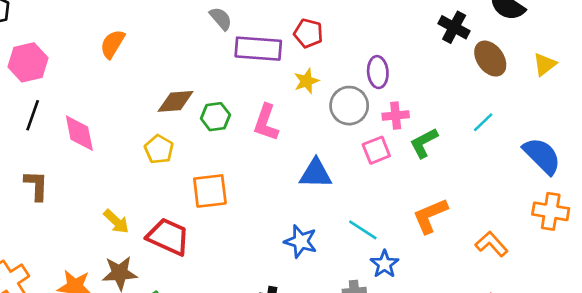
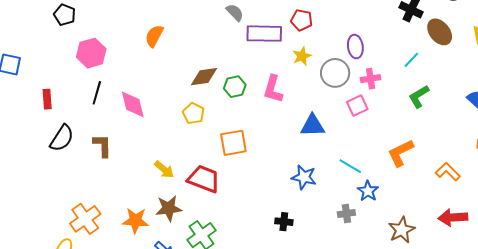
cyan line: (483, 122) -> (411, 60), moved
green L-shape: (424, 143) -> (419, 96), moved

